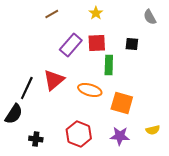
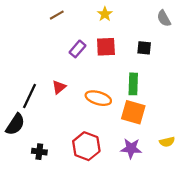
purple rectangle: (71, 45) -> (78, 49), size x0.7
green rectangle: (109, 65) -> (133, 84), moved
red triangle: (54, 80) -> (59, 87), size x0.6

